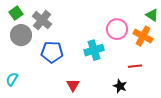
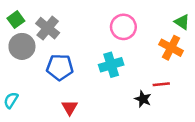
pink circle: (117, 29) -> (123, 27), moved
red triangle: (73, 85) -> (70, 108), moved
black star: (120, 86) -> (143, 99), moved

